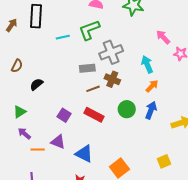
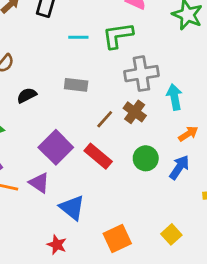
cyan arrow: (147, 64) -> (175, 97), moved
gray rectangle: (87, 68) -> (76, 85), moved
brown line: (93, 89) -> (105, 119), turned -40
purple square: (64, 115) -> (56, 147), size x1.6
yellow square: (164, 161) -> (171, 234), moved, turned -32

